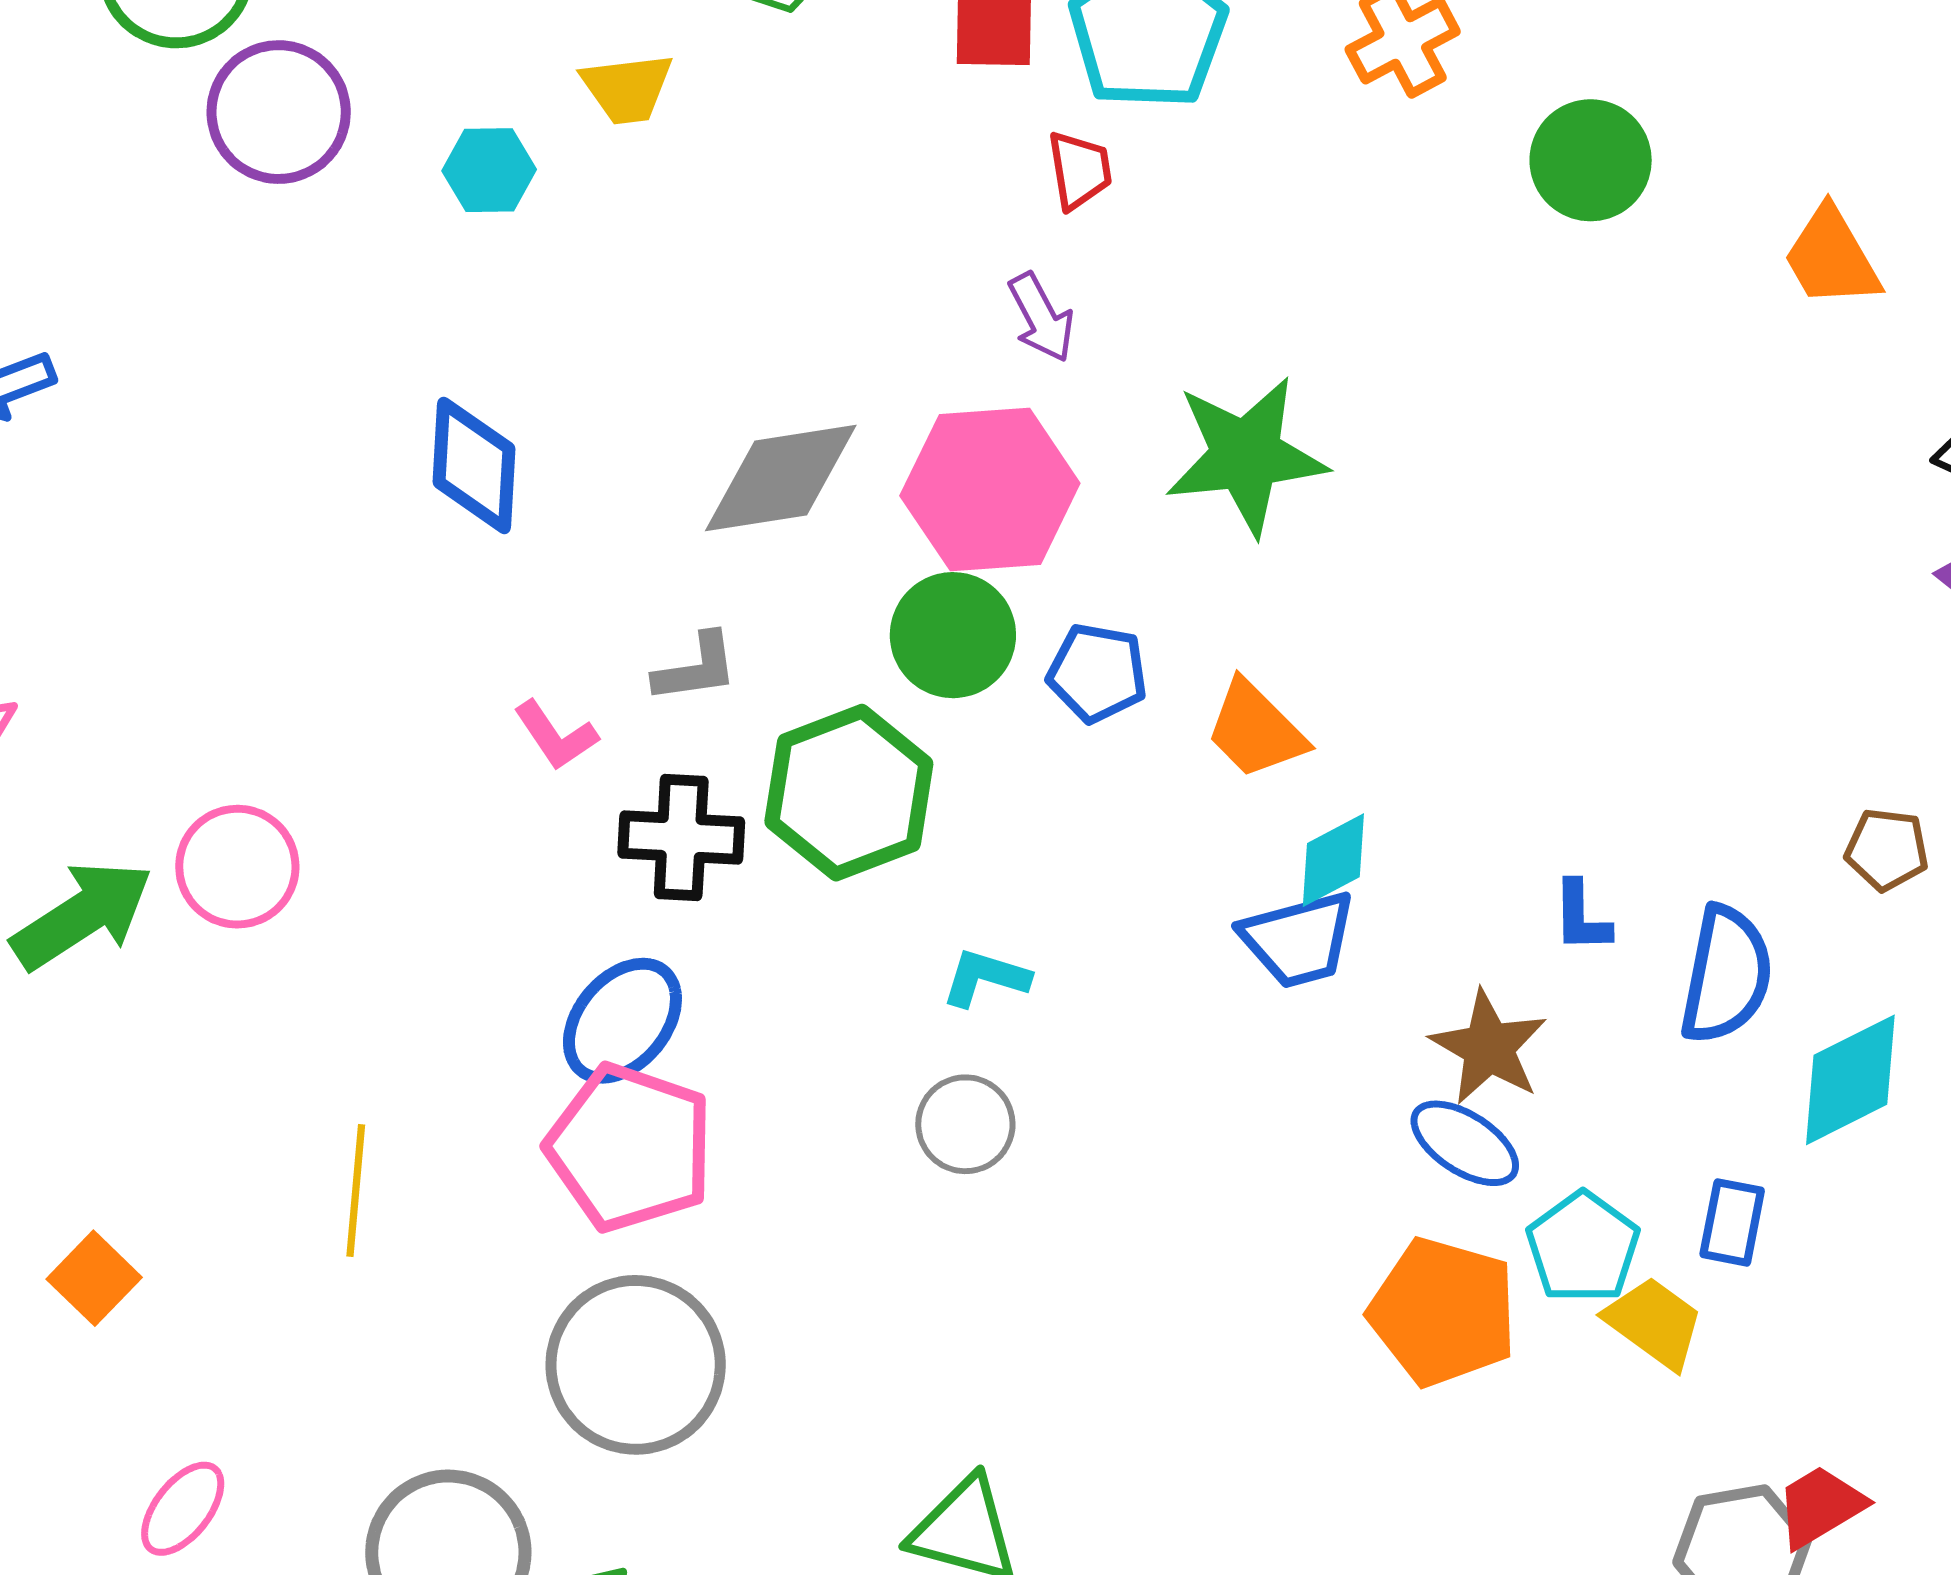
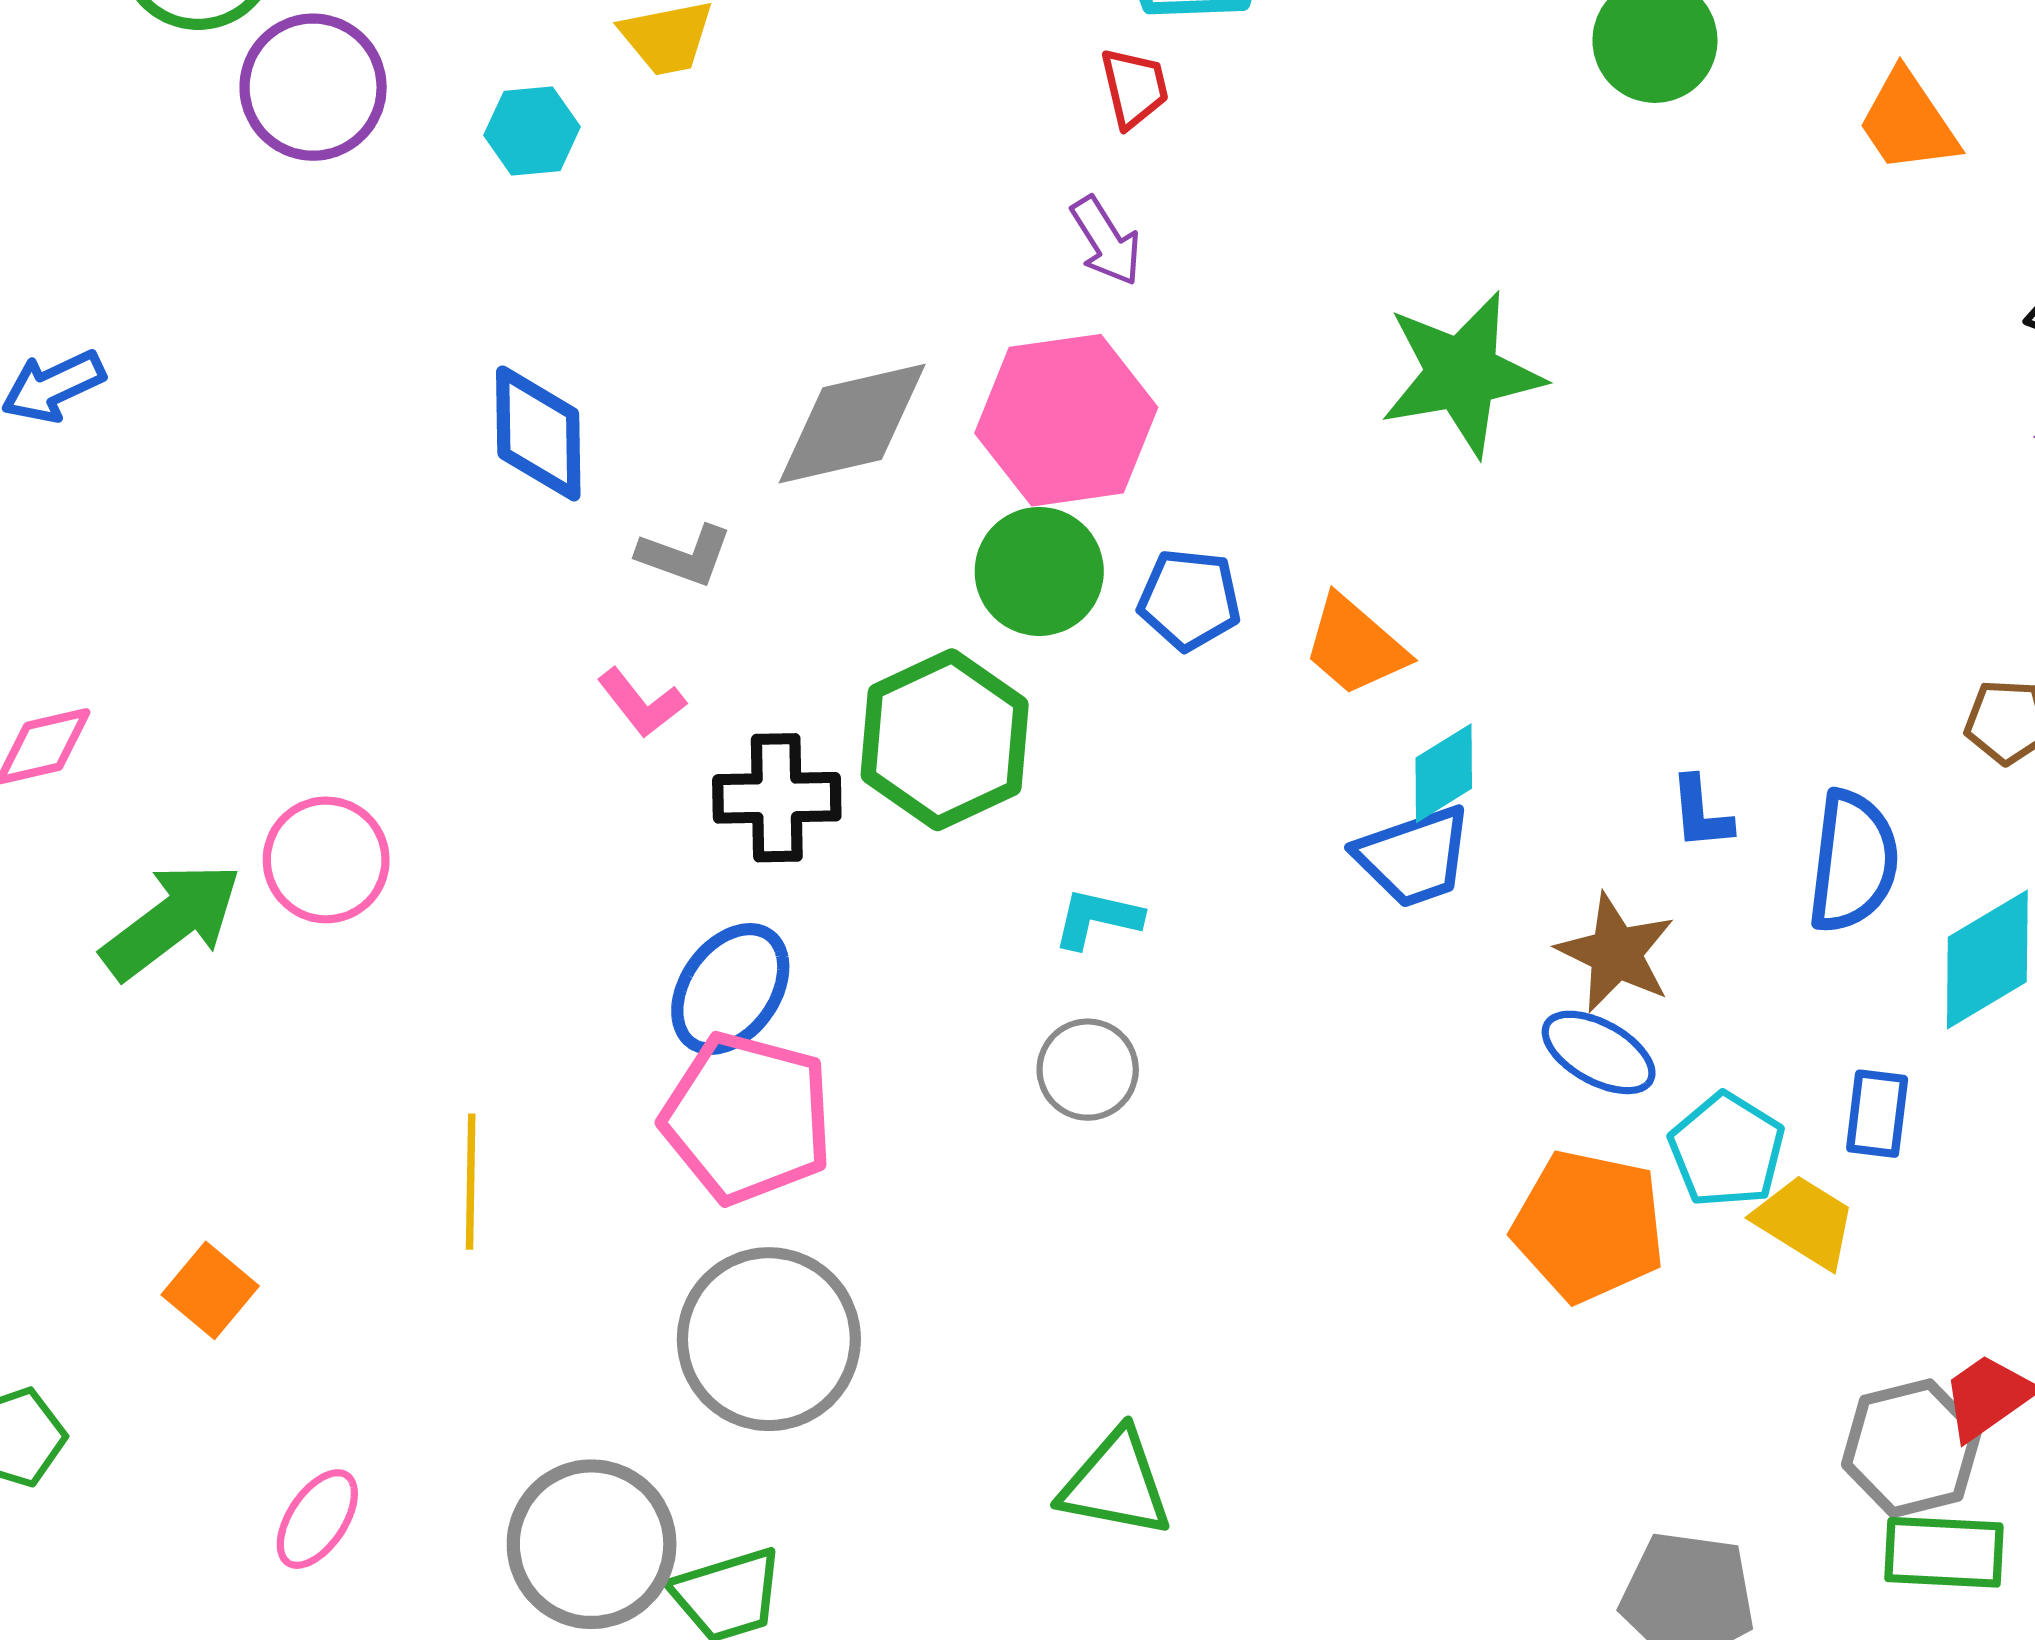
green star: (1246, 455) -> (1462, 374), moved
gray L-shape: (696, 668) -> (685, 556), moved, turned 32

